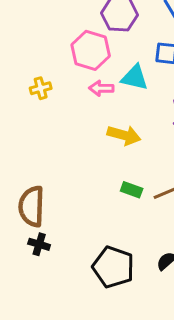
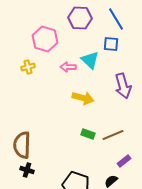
pink hexagon: (91, 50) -> (45, 39), moved
cyan triangle: (135, 78) -> (90, 60), turned 30

